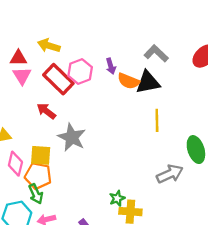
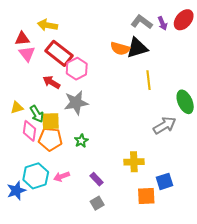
purple arrow: (111, 66) -> (163, 23), moved
pink hexagon: (80, 71) -> (77, 69), moved
gray star: (72, 137) -> (76, 103), turned -30
green arrow: (36, 194) -> (37, 114), moved
green star: (117, 198) -> (81, 141), moved

